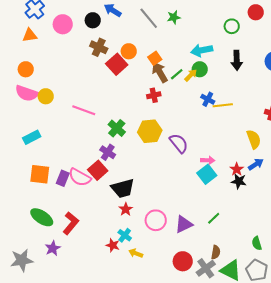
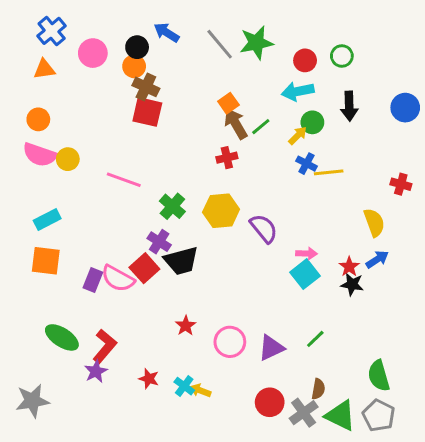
red circle: (256, 12) -> (305, 60), moved
green star: (174, 17) -> (256, 43), size x1.6
orange circle: (129, 51) -> (134, 66), moved
red square: (117, 64) -> (147, 112), moved, turned -35
green circle: (200, 69) -> (312, 122), moved
yellow arrow: (191, 75) -> (298, 136), moved
orange square: (40, 174) -> (46, 261), moved
black trapezoid: (123, 188) -> (181, 261), moved
cyan cross: (125, 235) -> (184, 386), moved
green semicircle: (257, 243) -> (379, 376), size x1.5
red star: (113, 245) -> (149, 379), moved
purple star: (53, 248) -> (96, 371), moved

